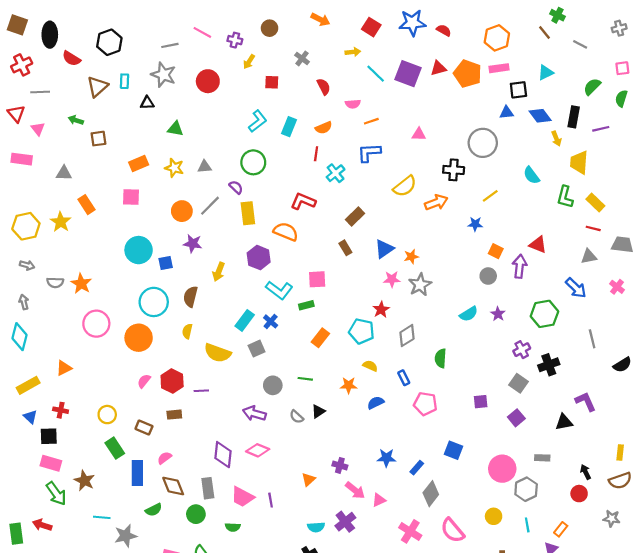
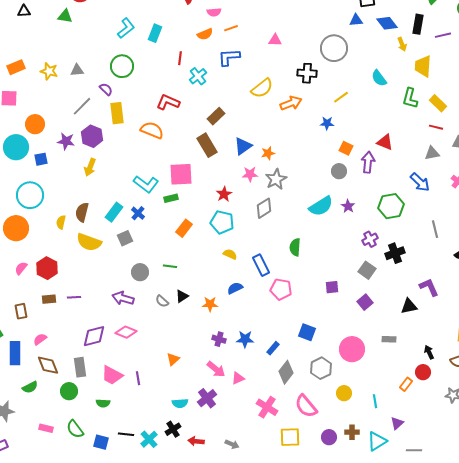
orange semicircle: (324, 128) -> (205, 34), moved
green triangle: (175, 129) -> (65, 16), moved
orange circle: (182, 211) -> (35, 124), moved
brown rectangle: (345, 248) -> (207, 145), size x1.6
purple hexagon: (259, 258) -> (92, 136), moved
pink square: (317, 279) -> (181, 174), size x1.4
brown semicircle: (191, 297) -> (82, 212), moved
red star: (381, 310) -> (224, 194), moved
cyan semicircle: (469, 314) -> (321, 206), size x1.4
gray diamond: (407, 336) -> (264, 208), moved
blue rectangle: (404, 378) -> (261, 265), size x1.5
orange star: (349, 385) -> (210, 304), moved
purple line: (201, 391) -> (74, 297), moved
brown rectangle: (144, 428) -> (21, 311), turned 56
purple diamond: (223, 455) -> (94, 336), turned 70
purple cross: (340, 465) -> (219, 339), moved
gray hexagon: (526, 489) -> (321, 368), moved
orange rectangle: (561, 529) -> (406, 384), moved

